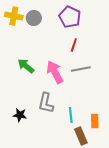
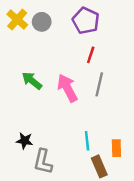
yellow cross: (14, 16) -> (17, 19), turned 30
gray line: (81, 69) -> (99, 84), turned -66
gray L-shape: (46, 103) -> (43, 162), moved

